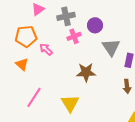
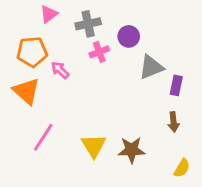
gray triangle: (111, 47) -> (151, 67), turned 42
orange triangle: (22, 64) -> (26, 91), size x1.5
brown star: (86, 72) -> (131, 150), moved

